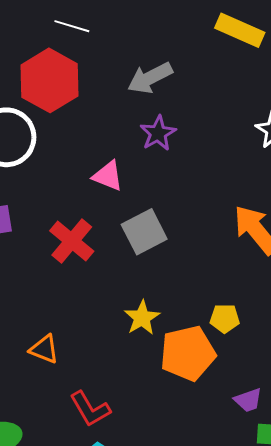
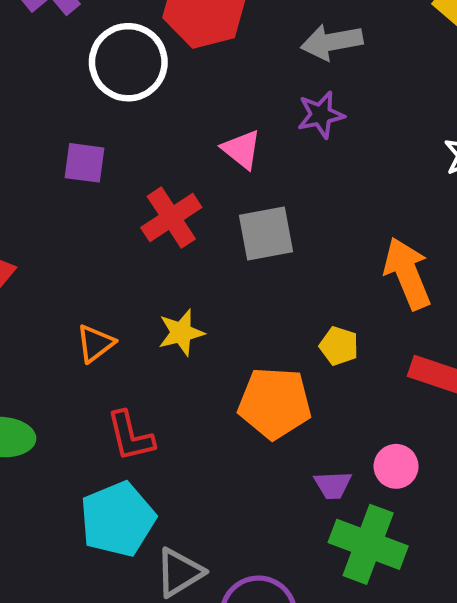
yellow star: (142, 318) -> (181, 333), moved
yellow pentagon: (225, 318) -> (339, 346), moved
orange triangle: (44, 349) -> (95, 343), turned 44

